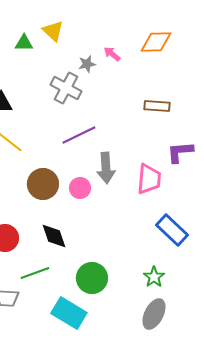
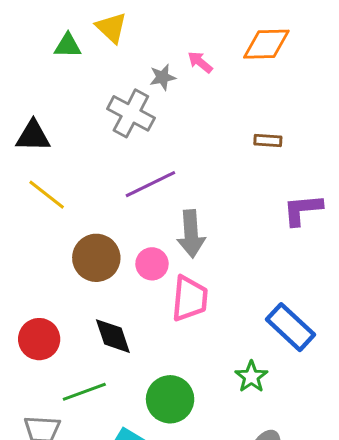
brown rectangle: (157, 106) -> (268, 140), size x0.7
pink trapezoid: (149, 179) -> (190, 298), moved
green star: (154, 277) -> (251, 377), moved

